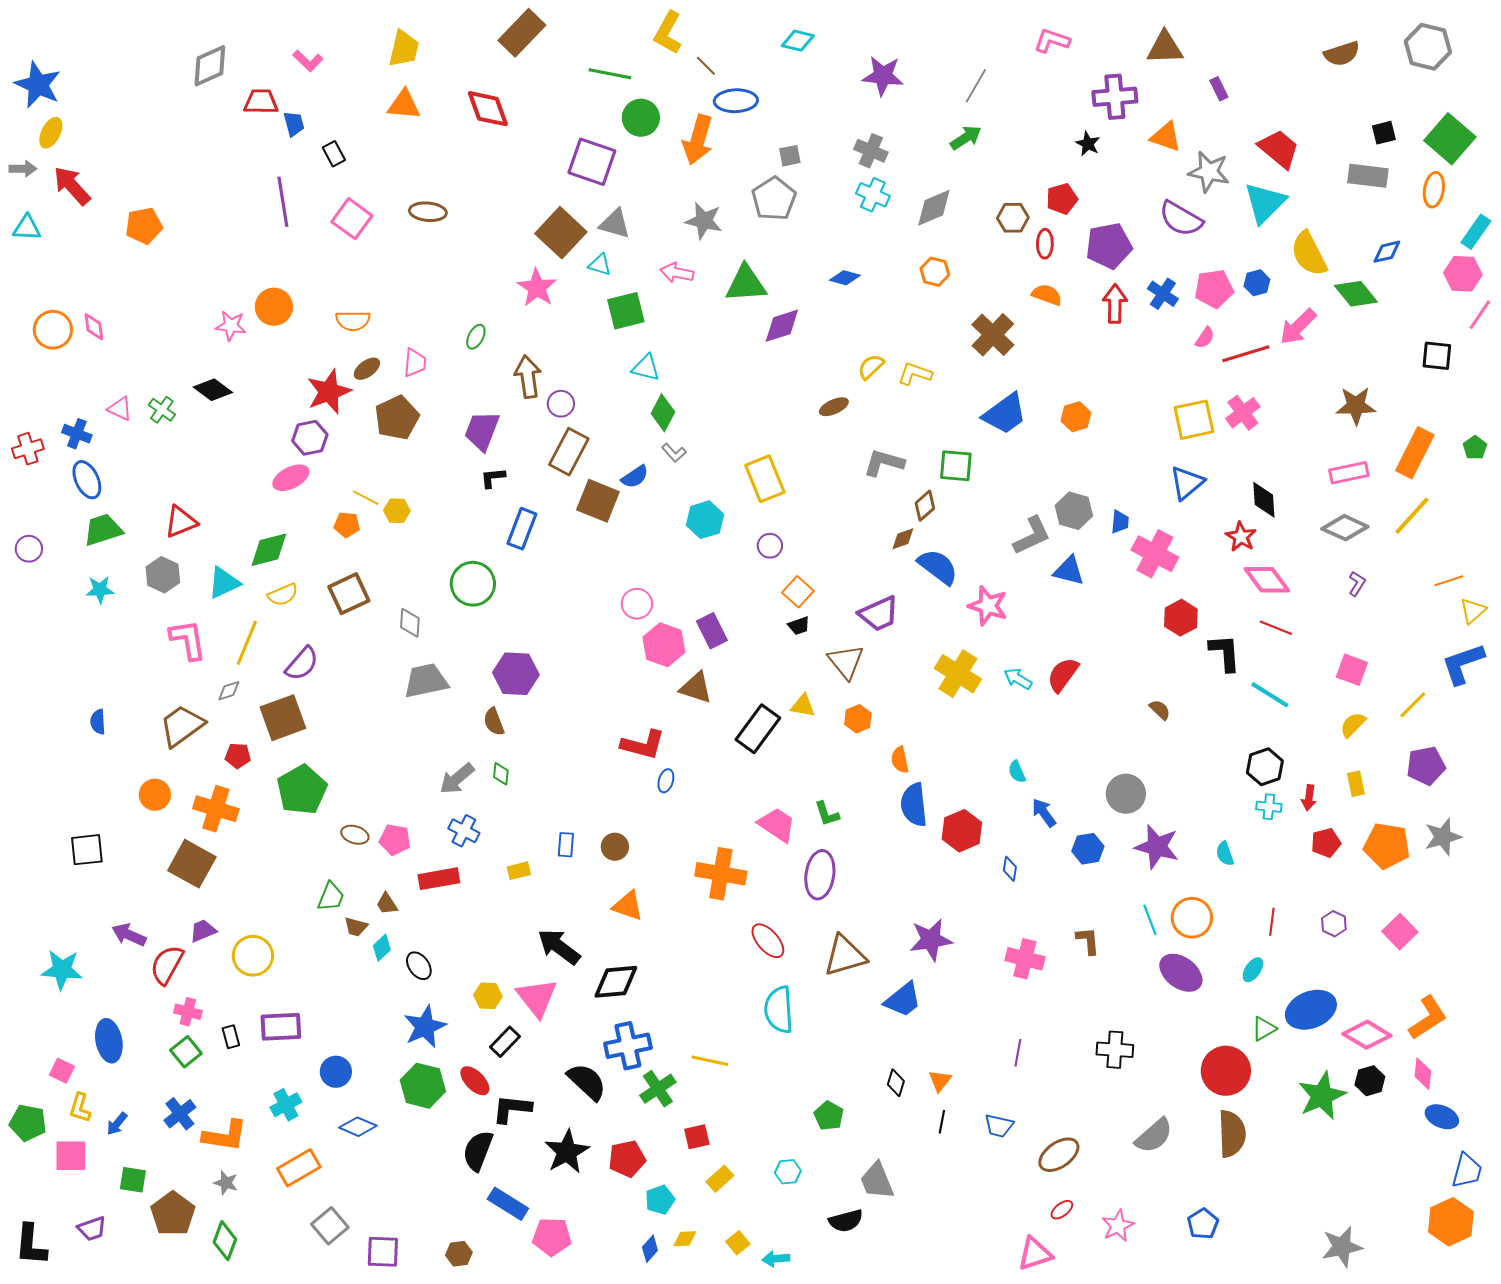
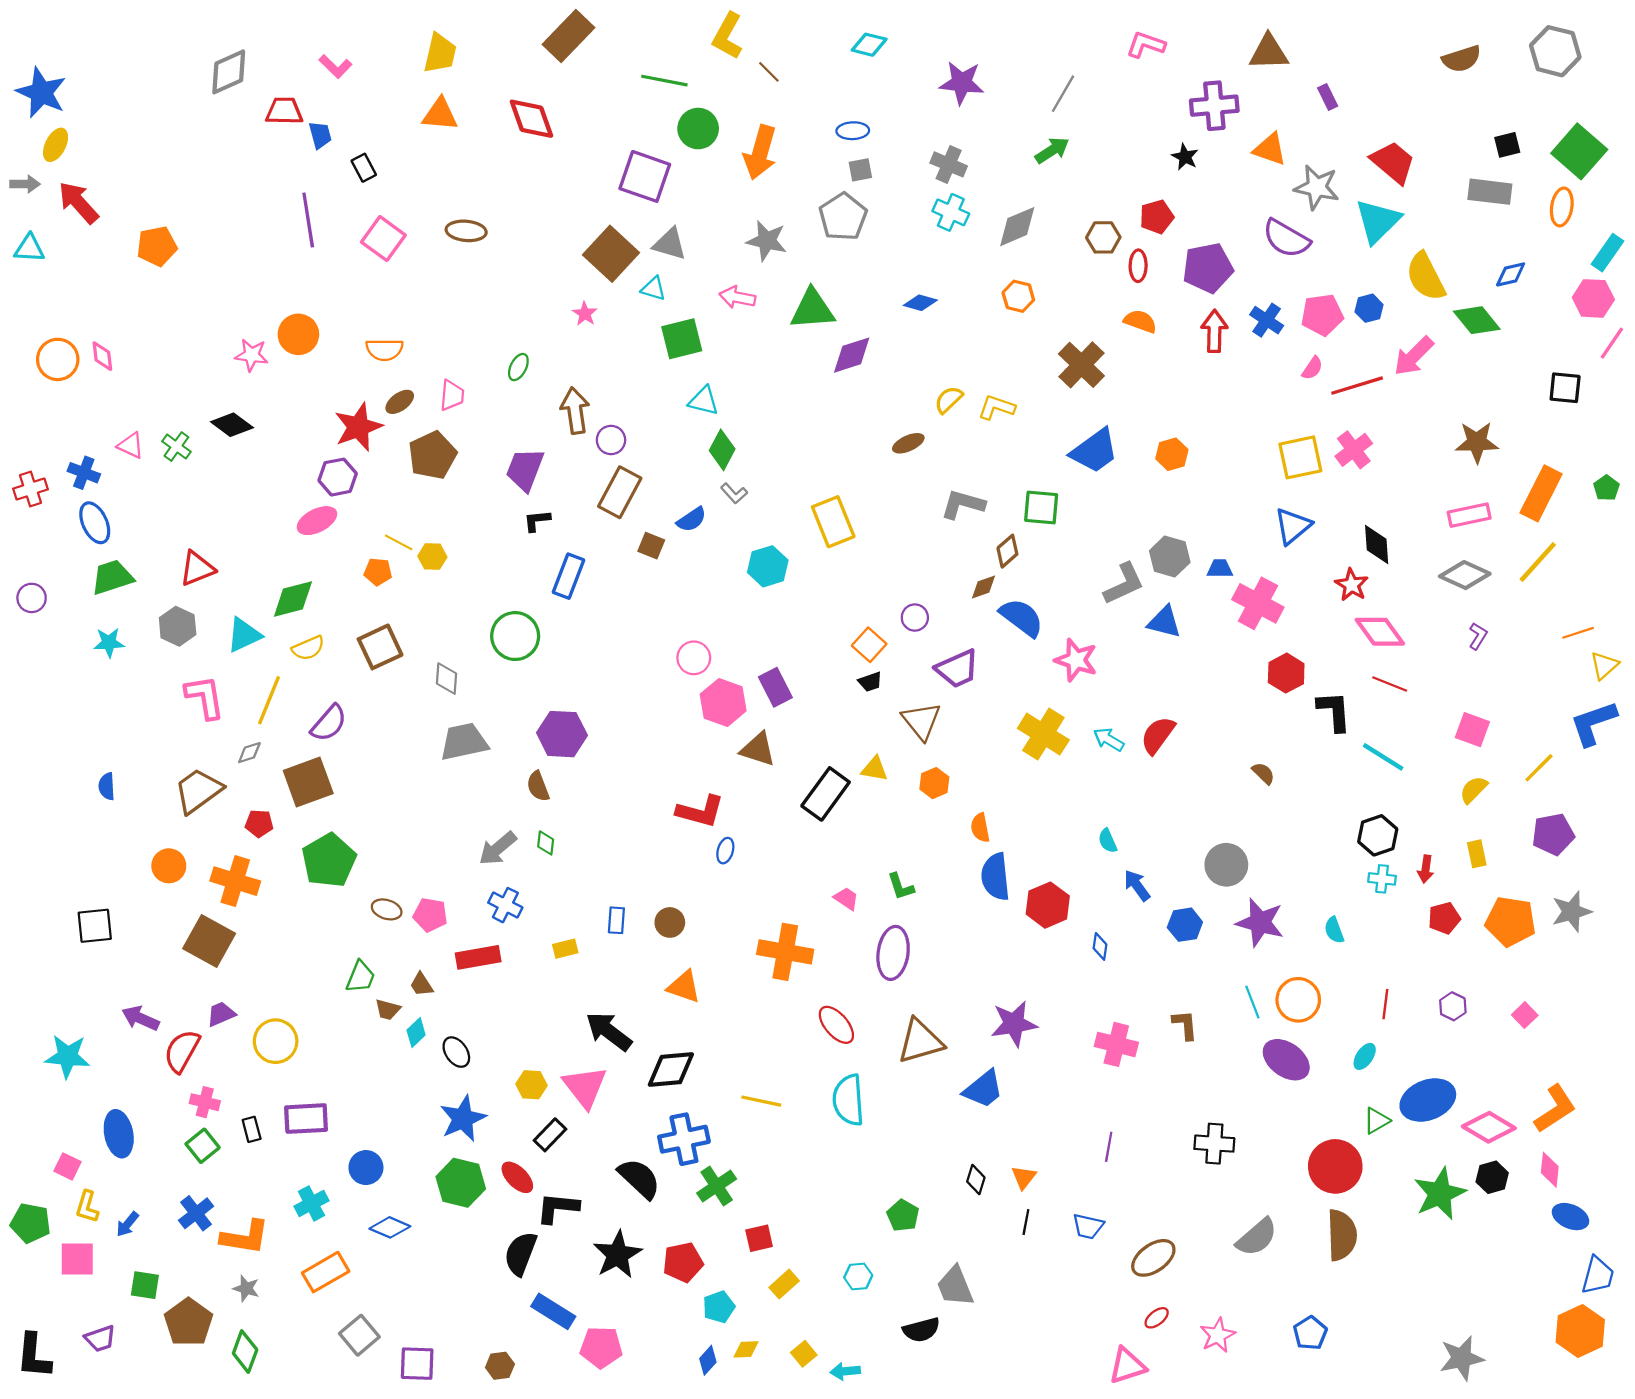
blue ellipse: (736, 101) -> (853, 131), moved, size x0.7
pink star: (537, 288) -> (585, 314), size x0.6
brown square: (598, 501) -> (651, 546), size x0.6
blue trapezoid: (1120, 522) -> (1220, 569), turned -95
purple circle: (770, 546) -> (915, 618), moved
pink trapezoid: (777, 825) -> (846, 899), size x0.6
pink square: (1400, 932) -> (1525, 1015), size x0.7
yellow line: (710, 1061) -> (761, 1101), moved

